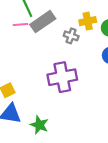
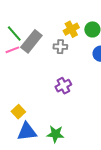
purple cross: (62, 77) -> (63, 86), size x0.6

